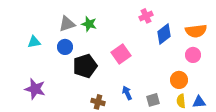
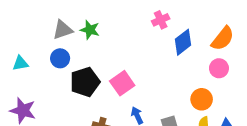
orange semicircle: (196, 31) -> (223, 38), turned -45
cyan triangle: (34, 42) -> (20, 63), moved
pink square: (121, 54) -> (122, 83), moved

